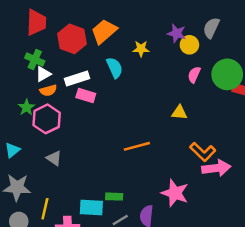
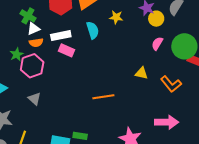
orange L-shape: (203, 152) -> (171, 84), moved

